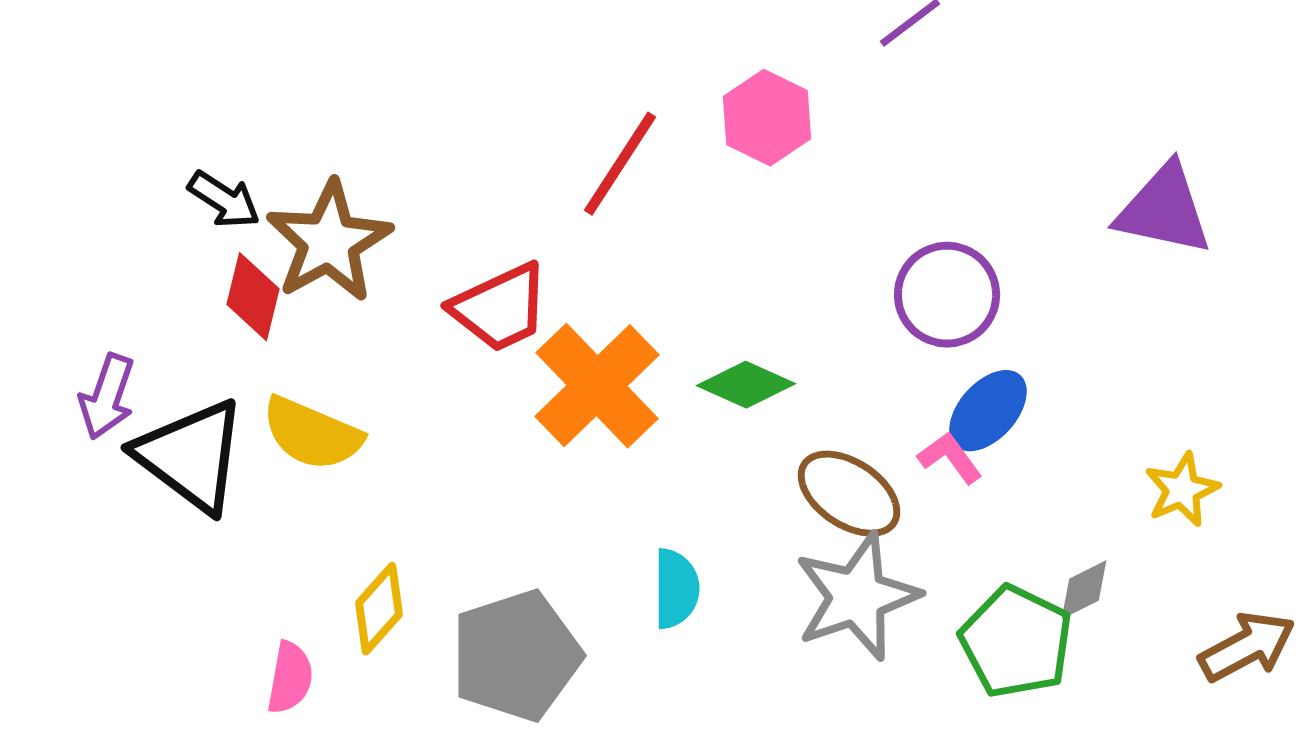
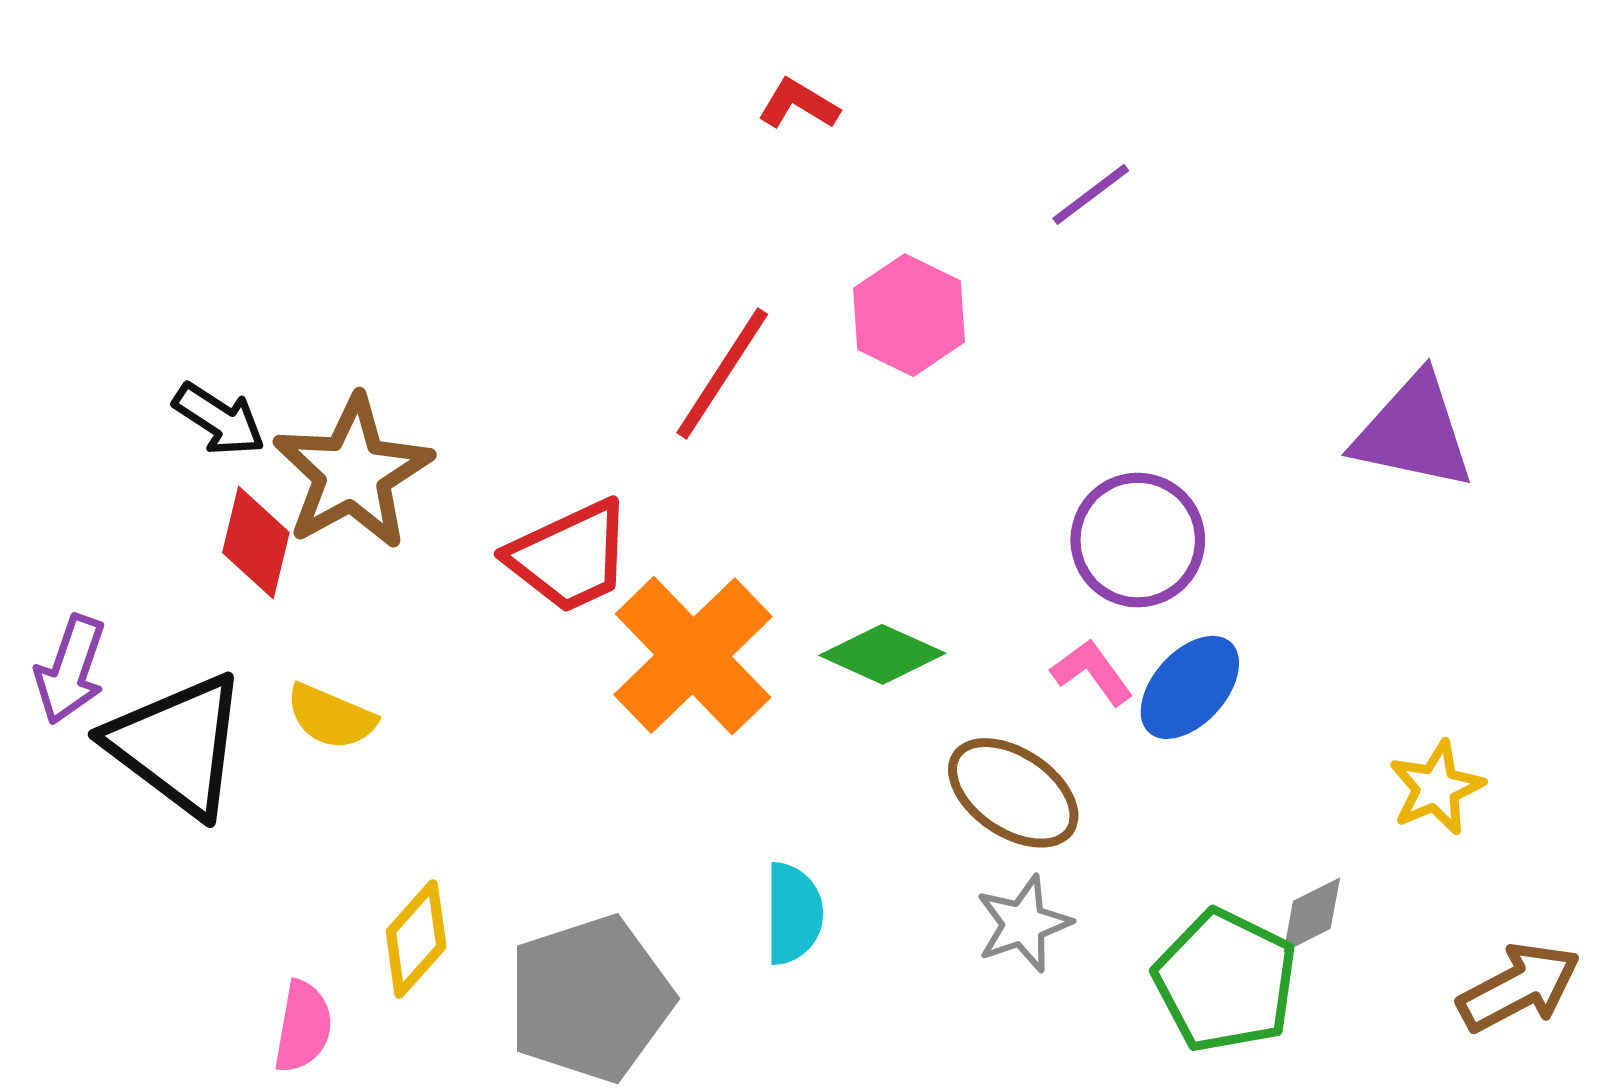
yellow semicircle: (312, 434) -> (331, 717), size x0.7
pink L-shape: (950, 458) -> (1092, 672), moved
gray star: (857, 597) -> (1023, 924), size x0.6

